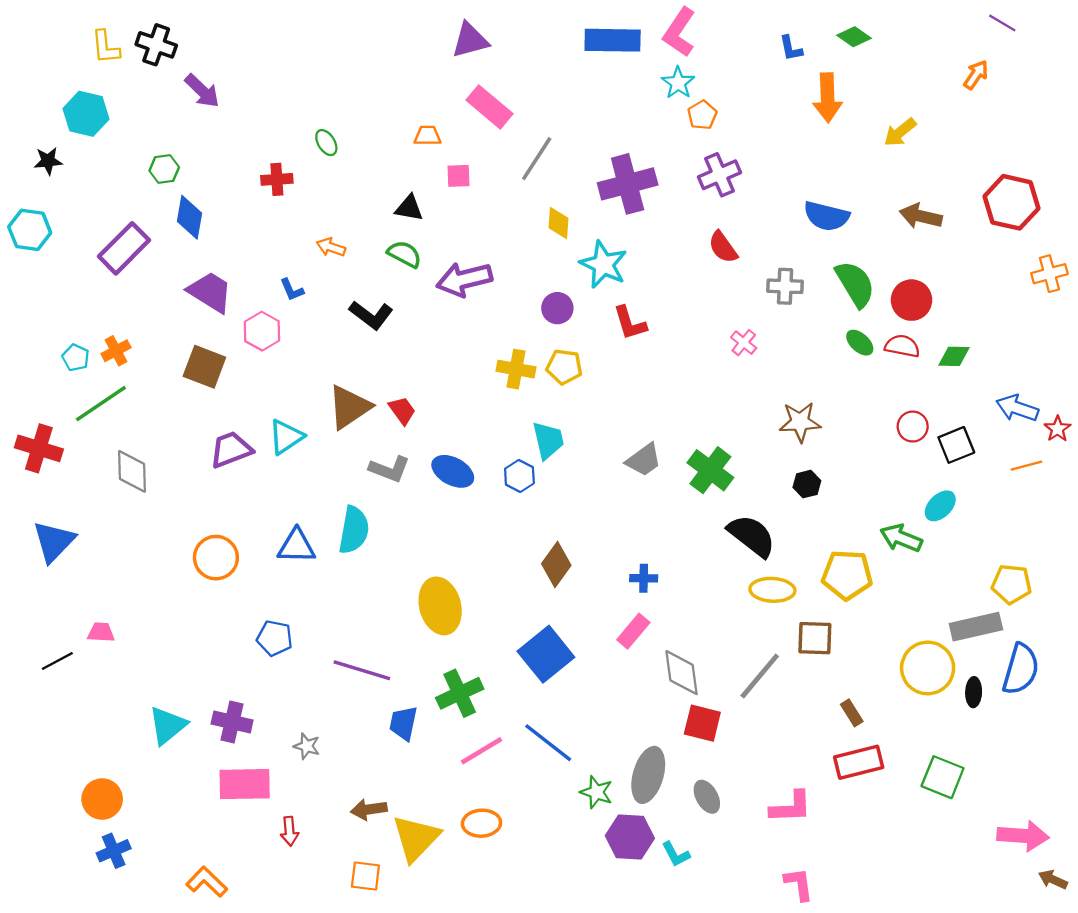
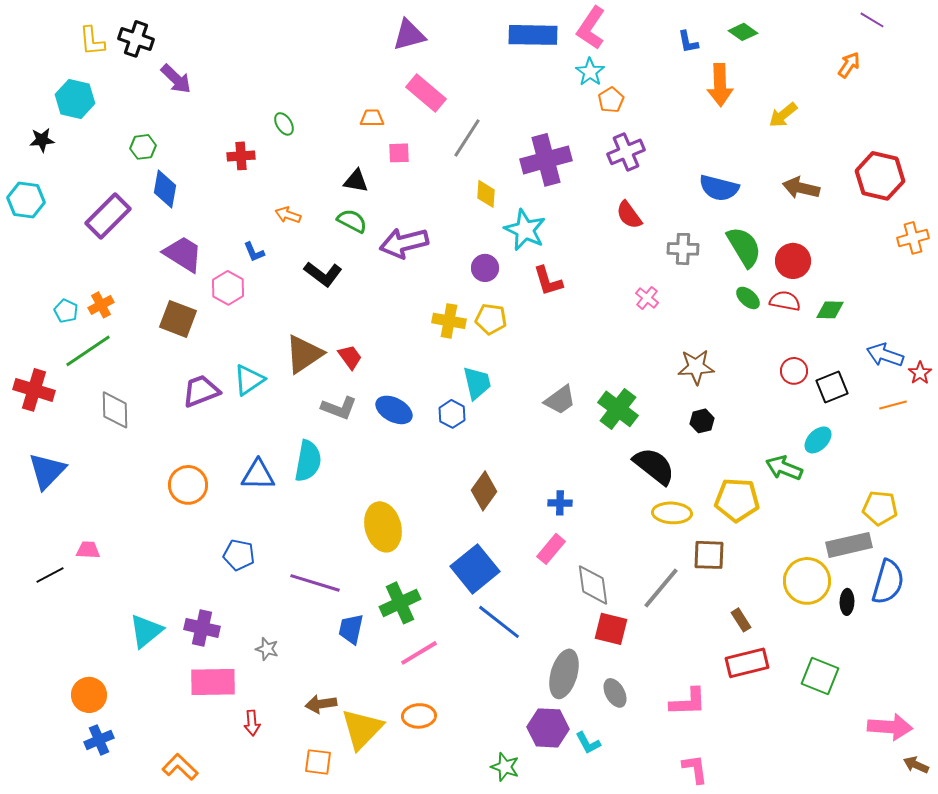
blue line: (548, 743) -> (499, 622), moved
green star: (596, 792) -> (505, 767), moved

